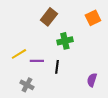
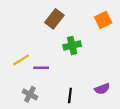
black line: (57, 67) -> (70, 95), moved
purple semicircle: (92, 80) -> (102, 89), turned -128

